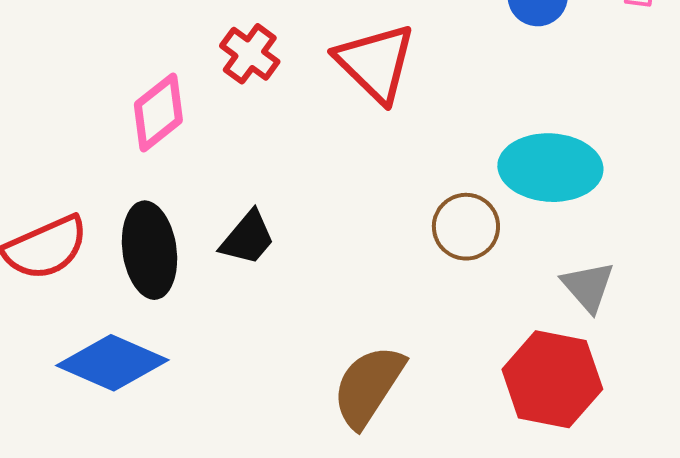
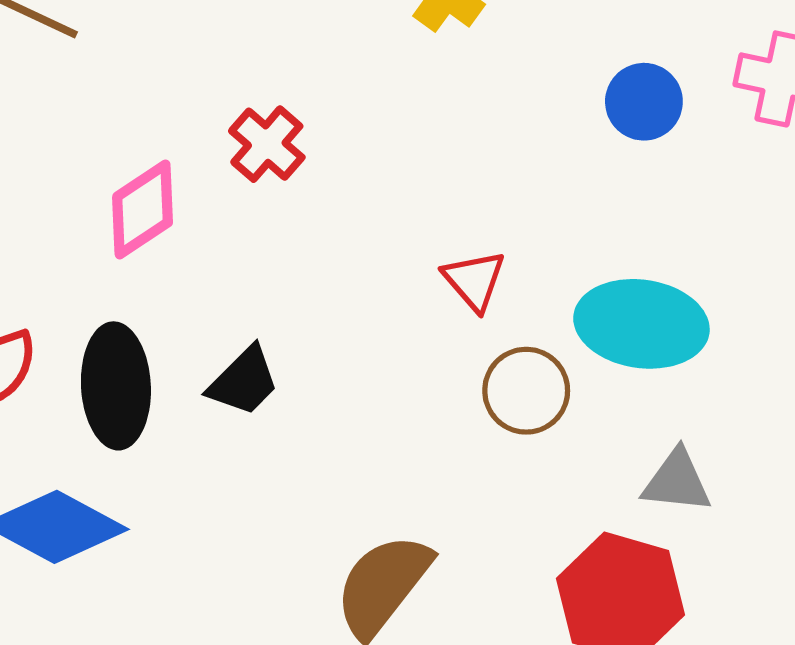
red triangle: (375, 63) -> (474, 280), moved, size x0.6
gray triangle: (588, 287) -> (677, 481), turned -48

